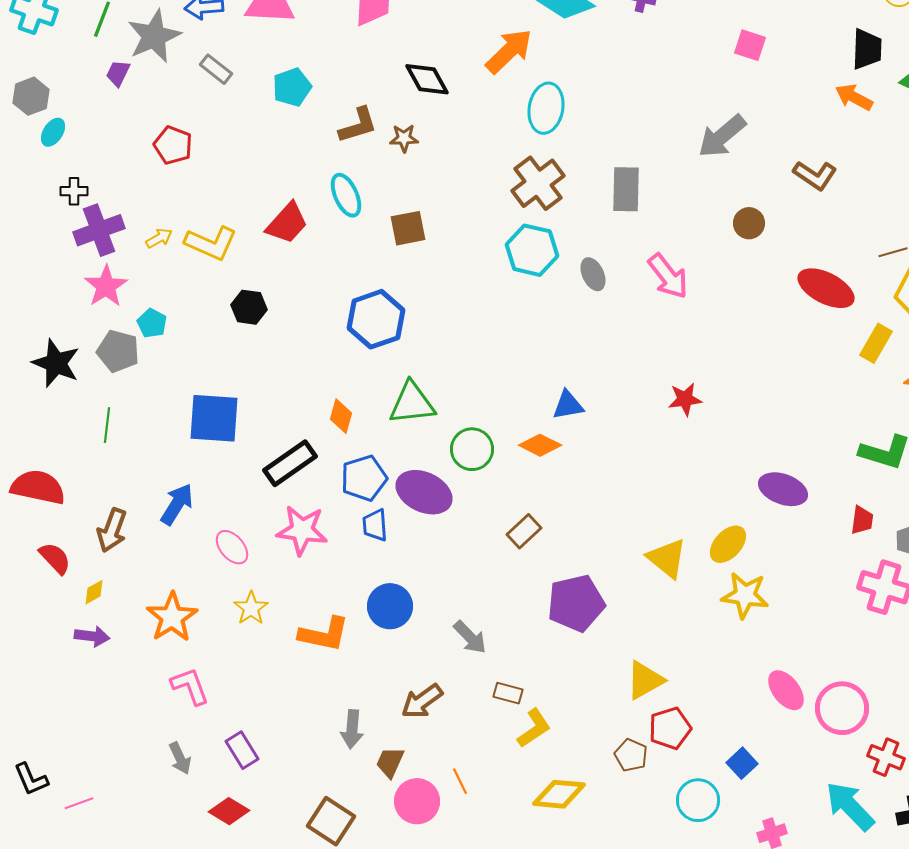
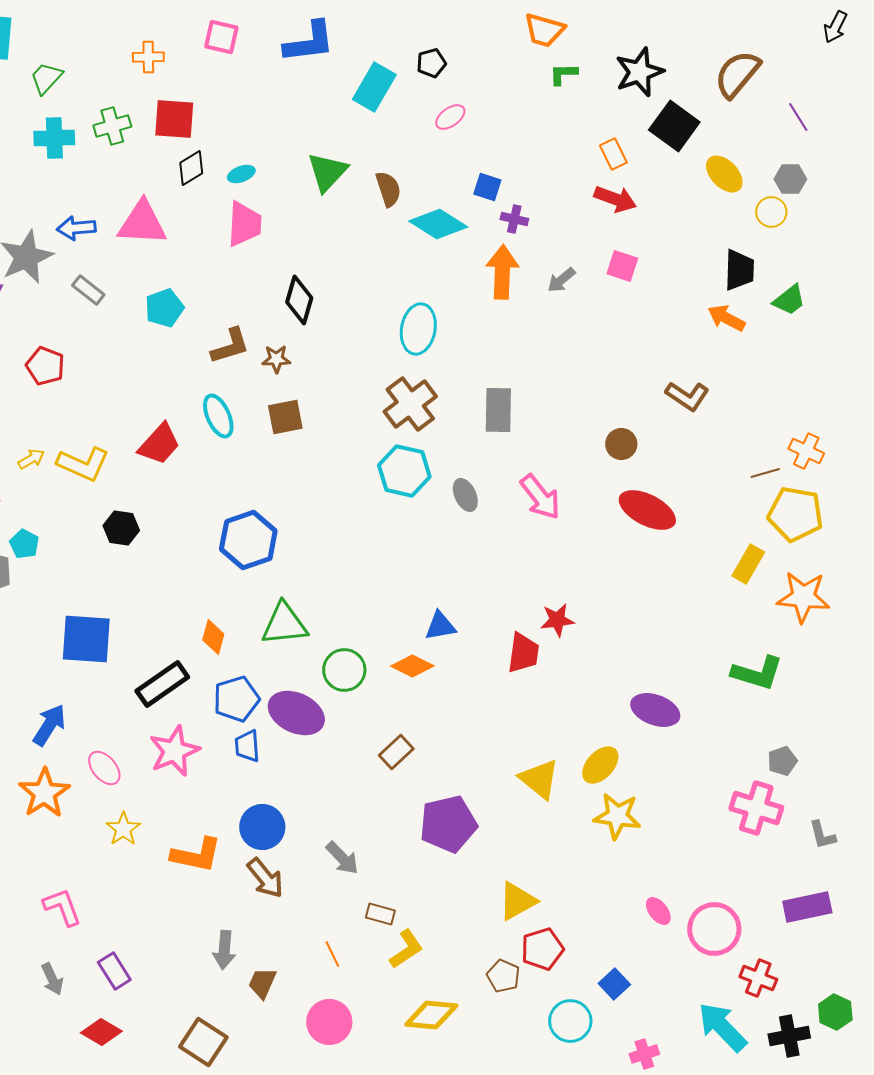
orange arrow: (509, 51) -> (502, 272), moved, turned -44
black diamond: (427, 79) -> (299, 300), turned 45
gray arrow: (722, 136) -> (561, 280), moved, size x0.6
brown square: (408, 228) -> (285, 417), moved
red ellipse: (826, 288) -> (647, 510), moved
red trapezoid: (862, 520) -> (523, 653), moved, size x1.4
pink star: (302, 530) -> (174, 751), turned -30
orange star: (172, 617) -> (44, 793), moved
pink ellipse: (786, 690) -> (658, 911), size x0.7
brown arrow: (422, 701) -> (265, 878), moved, turned -93
orange line: (460, 781) -> (332, 954), moved
pink circle: (417, 801) -> (329, 1022), moved

